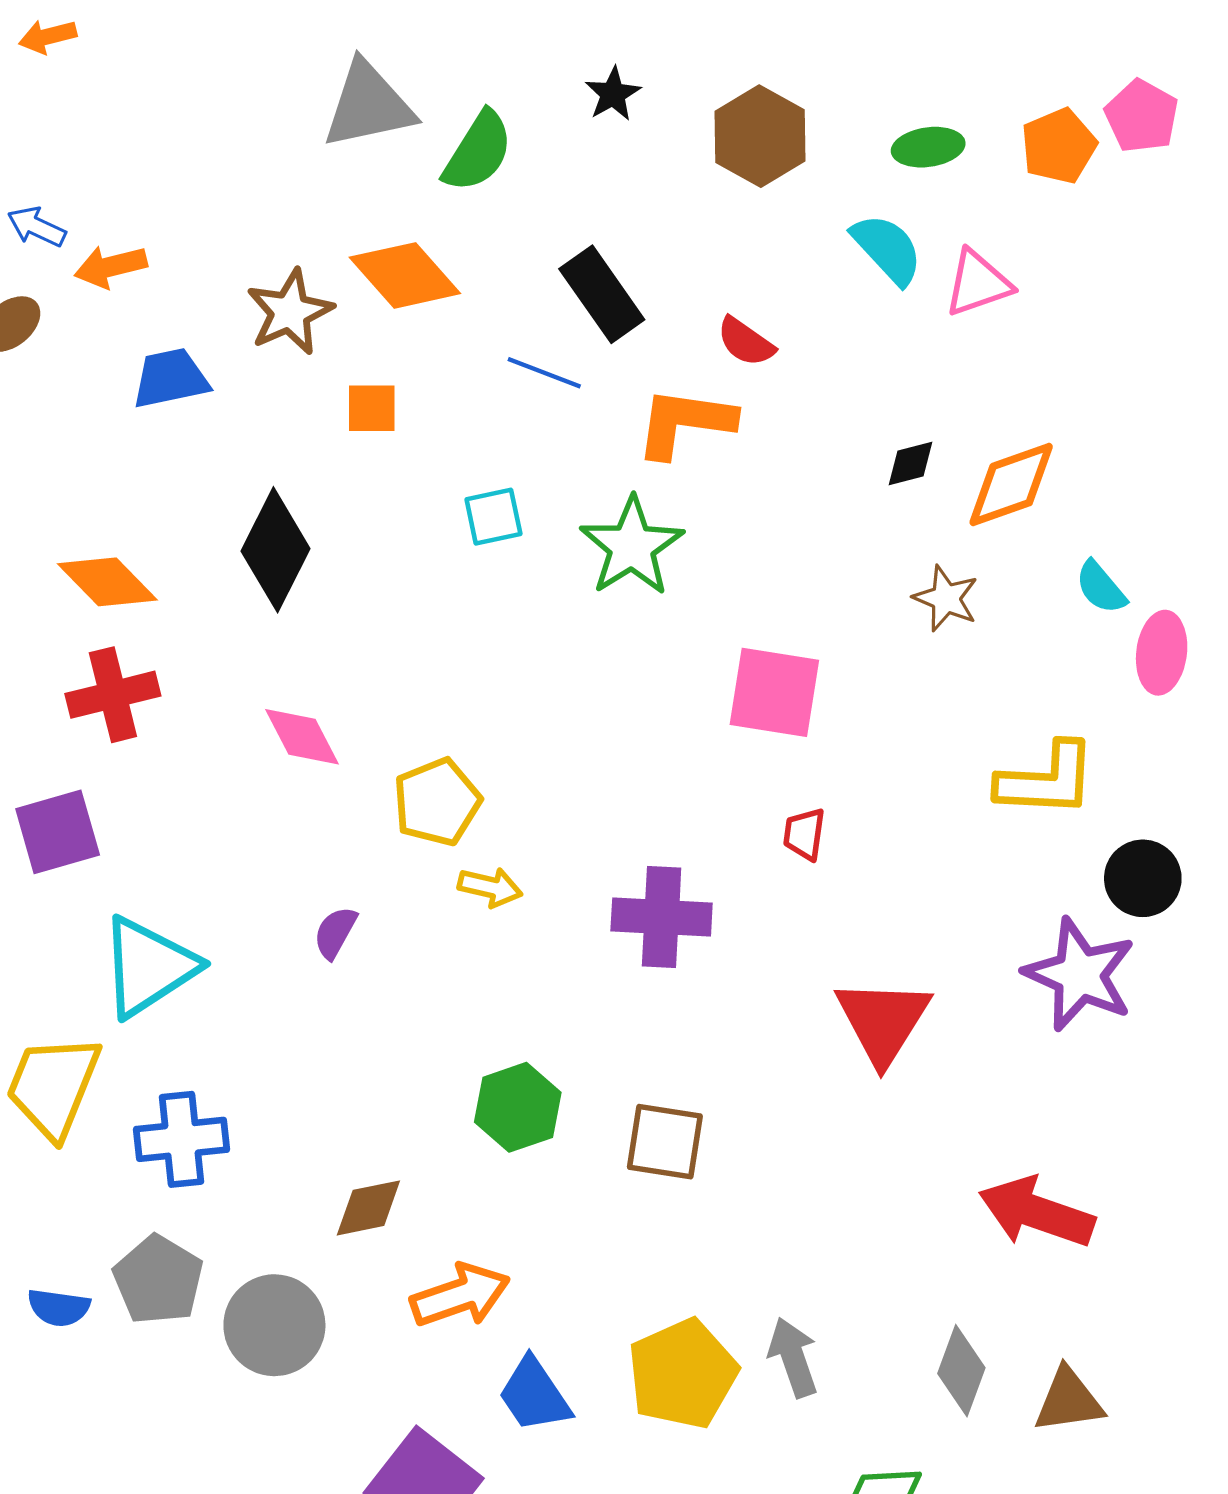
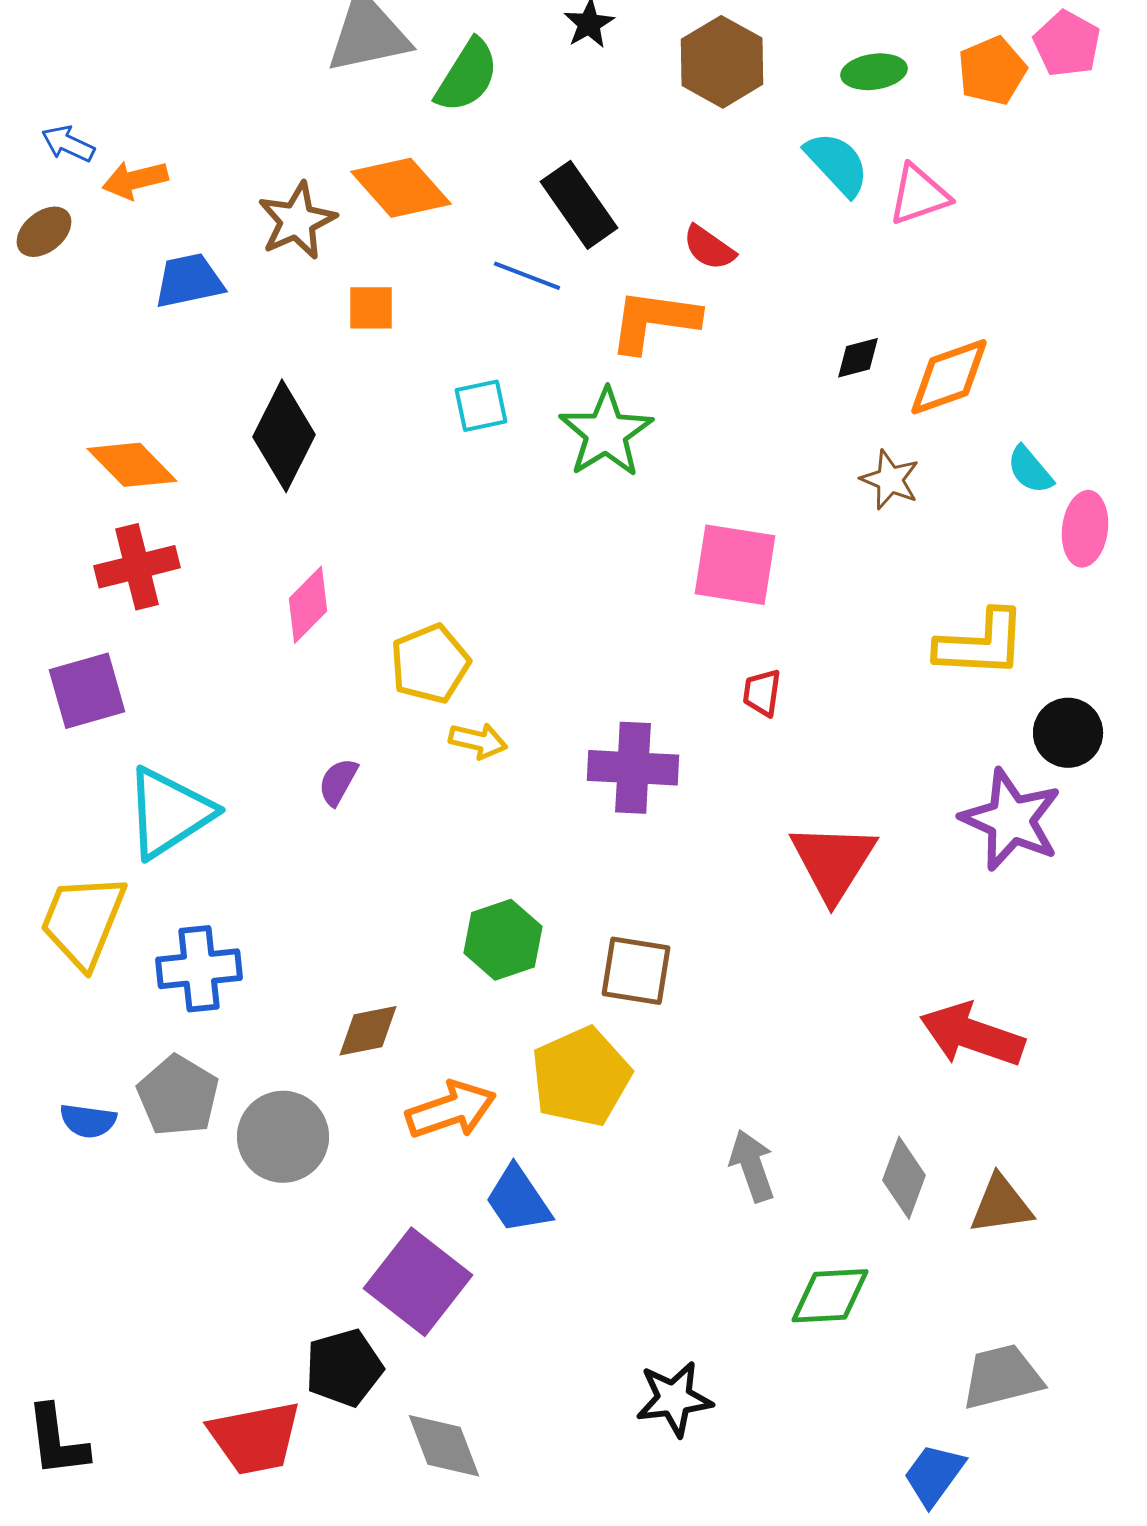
pink diamond: (302, 737) -> (308, 605), turned 72
yellow pentagon: (683, 1374) -> (581, 1077), moved

